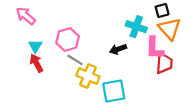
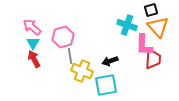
pink arrow: (26, 16) -> (32, 27), moved
black arrow: (118, 49) -> (110, 61), moved
gray line: (75, 60) -> (70, 56), turned 49

